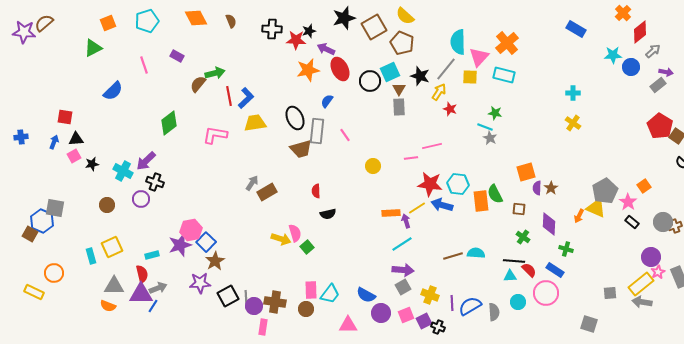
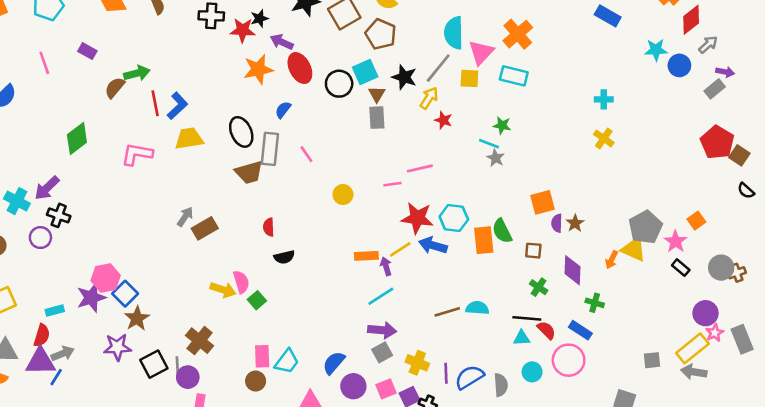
red semicircle: (142, 274) -> (42, 335), turned 30
blue semicircle: (366, 295) -> (334, 363), turned 102
brown cross: (275, 302) -> (200, 341), moved, turned 30

